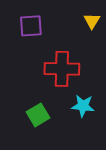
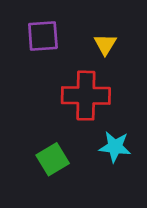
yellow triangle: (92, 21) -> (105, 44), moved

